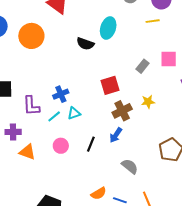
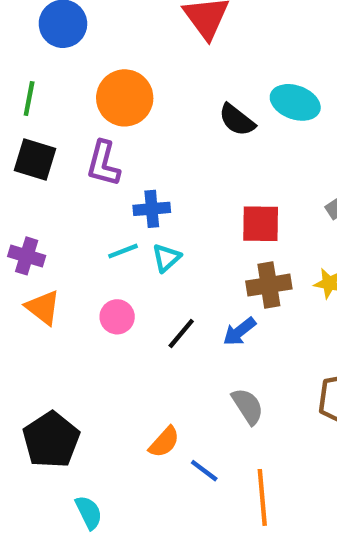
cyan ellipse: (108, 28) -> (295, 102), turned 75
orange circle: (31, 36) -> (125, 98), moved
purple L-shape: (31, 106) -> (103, 163), moved
cyan triangle: (74, 113) -> (166, 258), turned -40
orange semicircle: (99, 193) -> (164, 442), turned -35

